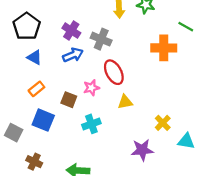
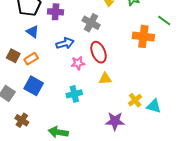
purple cross: (71, 30) -> (56, 12), moved, turned -35
blue arrow: (73, 55) -> (65, 43), moved
brown square: (69, 100) -> (13, 56), moved
cyan triangle: (186, 141) -> (154, 106), moved

